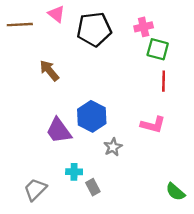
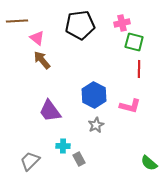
pink triangle: (56, 14) -> (37, 38), moved
blue hexagon: (92, 116) -> (94, 95), moved

